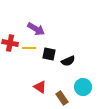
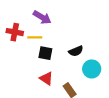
black square: (49, 54) -> (45, 53), moved
cyan circle: (83, 87) -> (92, 69), moved

